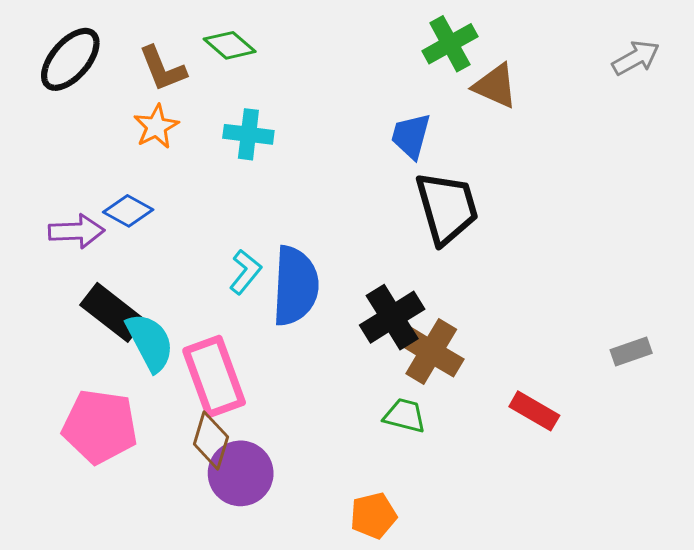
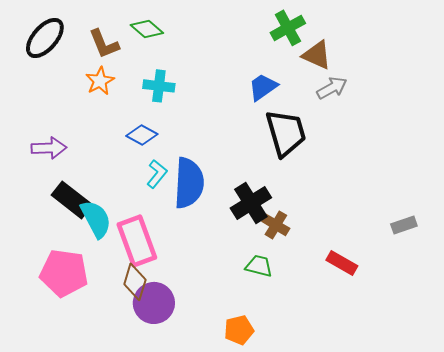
gray arrow: (636, 58) -> (332, 88), moved
blue trapezoid: (411, 136) -> (263, 87), turned 40
blue diamond: (128, 211) -> (142, 135), moved
brown cross: (431, 352) -> (276, 225), size x0.7

